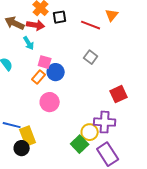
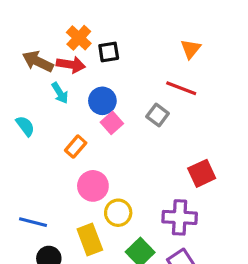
red line: (91, 25) -> (181, 88), moved
pink square: (45, 62) -> (112, 123), moved, turned 32
blue circle: (56, 72) -> (102, 101), moved
yellow circle: (90, 132) -> (118, 213), moved
yellow rectangle: (28, 136) -> (90, 239), moved

